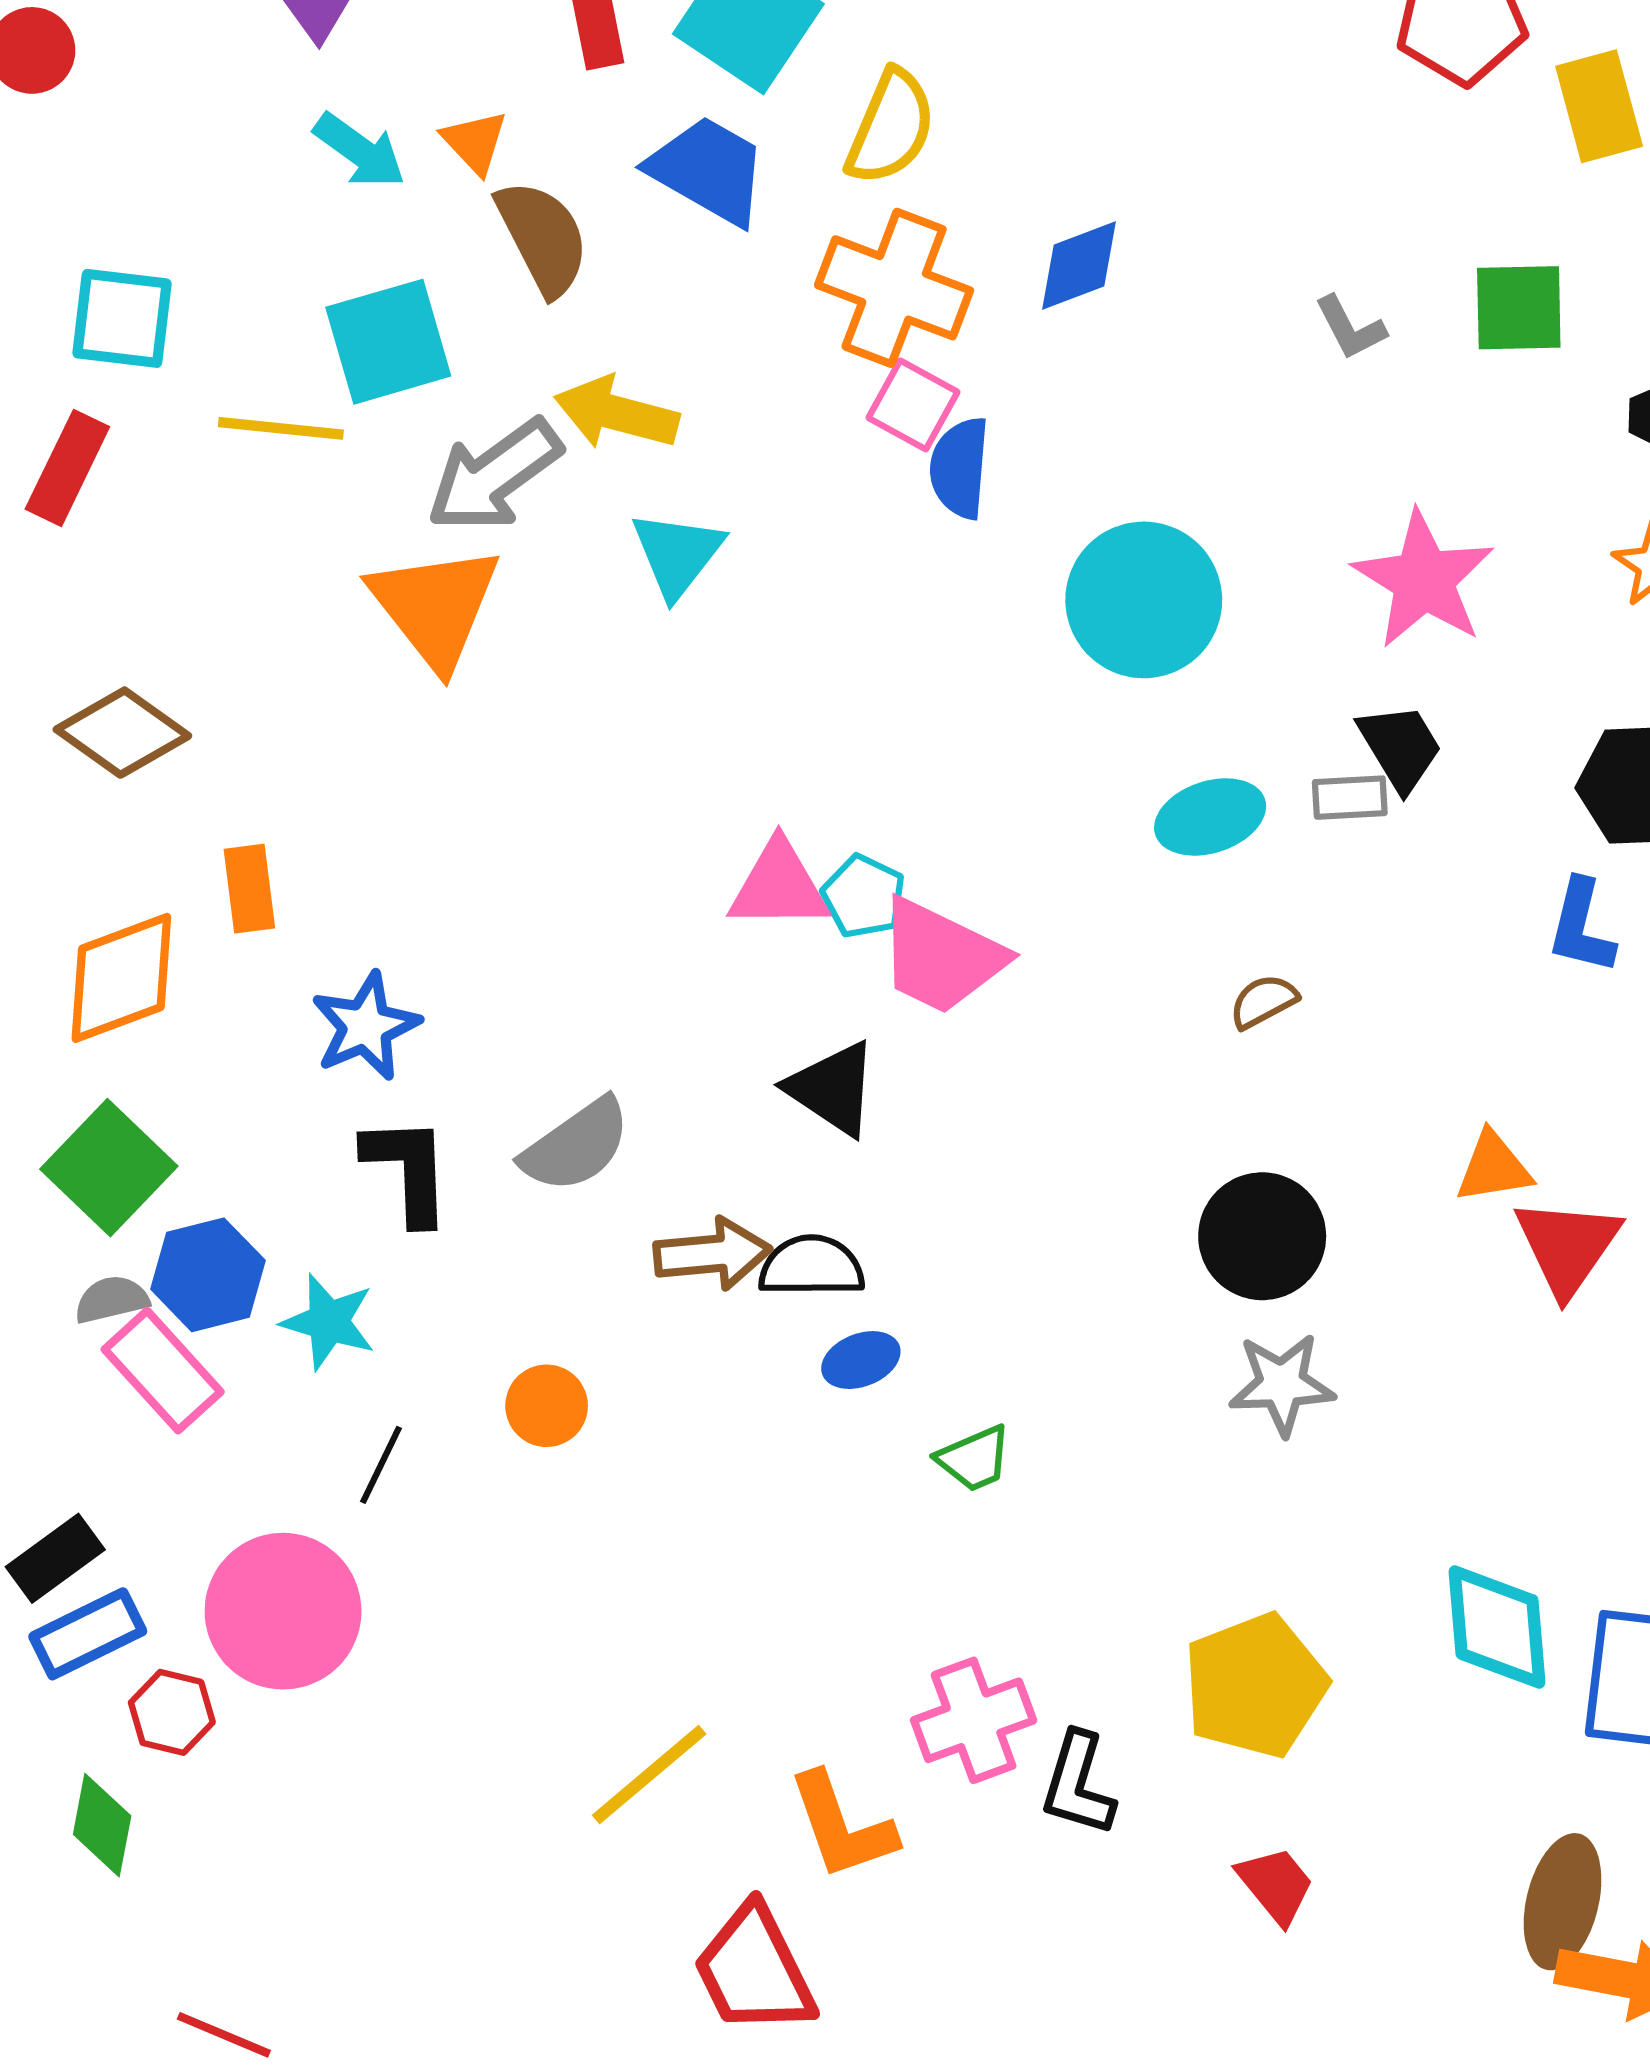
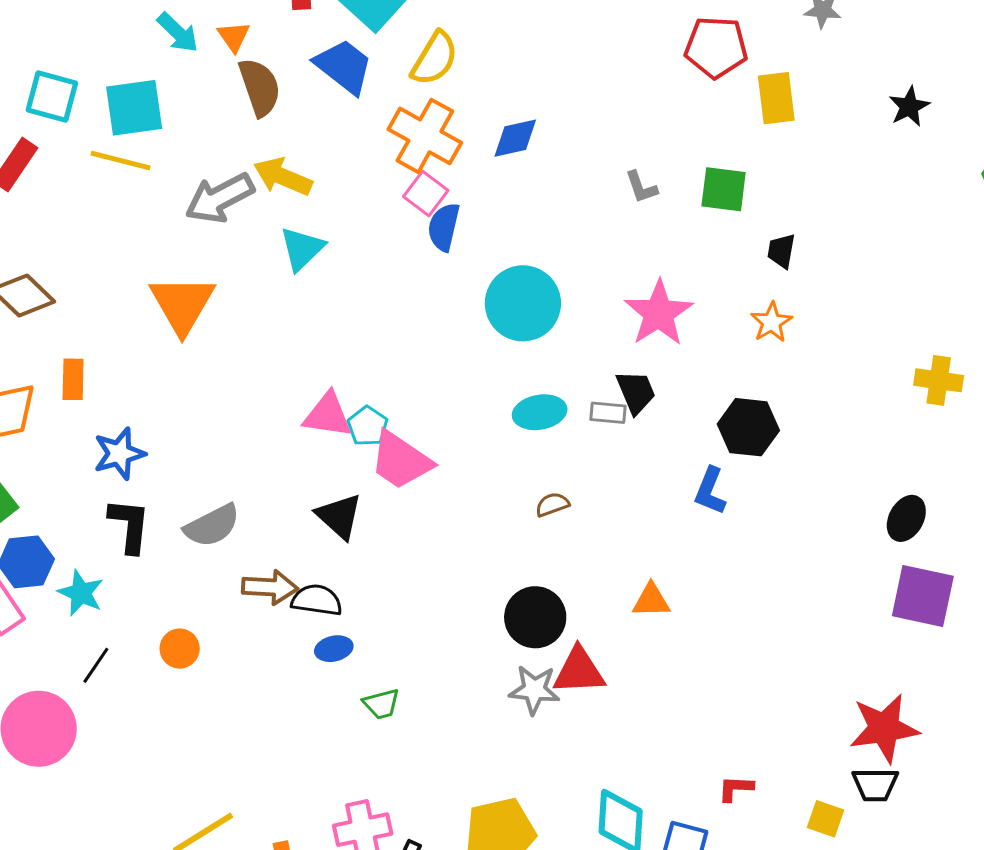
cyan square: (388, 342) -> (134, 108), moved
orange triangle: (435, 607) -> (182, 304), moved
red triangle: (1567, 1246) -> (579, 671), moved, turned 44

